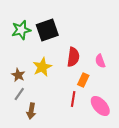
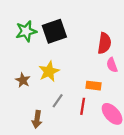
red semicircle: (73, 57) -> (104, 43), moved
orange rectangle: (83, 80) -> (94, 86), turned 72
gray line: (19, 94) -> (58, 101), moved

